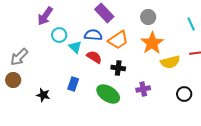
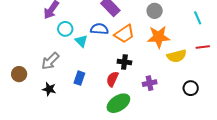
orange star: (152, 43) -> (159, 37), turned 30
gray arrow: (19, 57) -> (50, 61), moved
red semicircle: (94, 57) -> (112, 79), moved, turned -98
green ellipse: (108, 94) -> (118, 103), moved, turned -65

